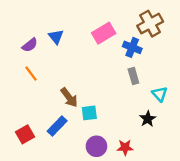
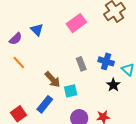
blue cross: (132, 47) -> (106, 61), moved
gray rectangle: (133, 76) -> (81, 64), moved
black star: (148, 119) -> (113, 85), moved

